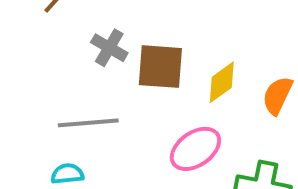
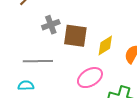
gray cross: (109, 48) -> (51, 25), turned 36

